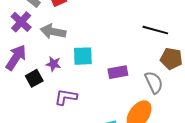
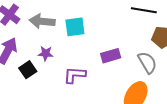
cyan square: (83, 56) -> (75, 27), moved
purple L-shape: (66, 97) -> (75, 75), moved

